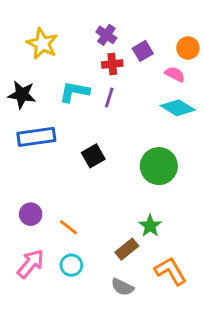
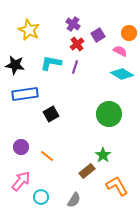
red cross: (112, 64) -> (77, 44), turned -32
black square: (93, 156) -> (51, 114), moved
cyan circle: (71, 265) -> (41, 197), moved
gray semicircle: (122, 287) -> (74, 200), moved, turned -84

